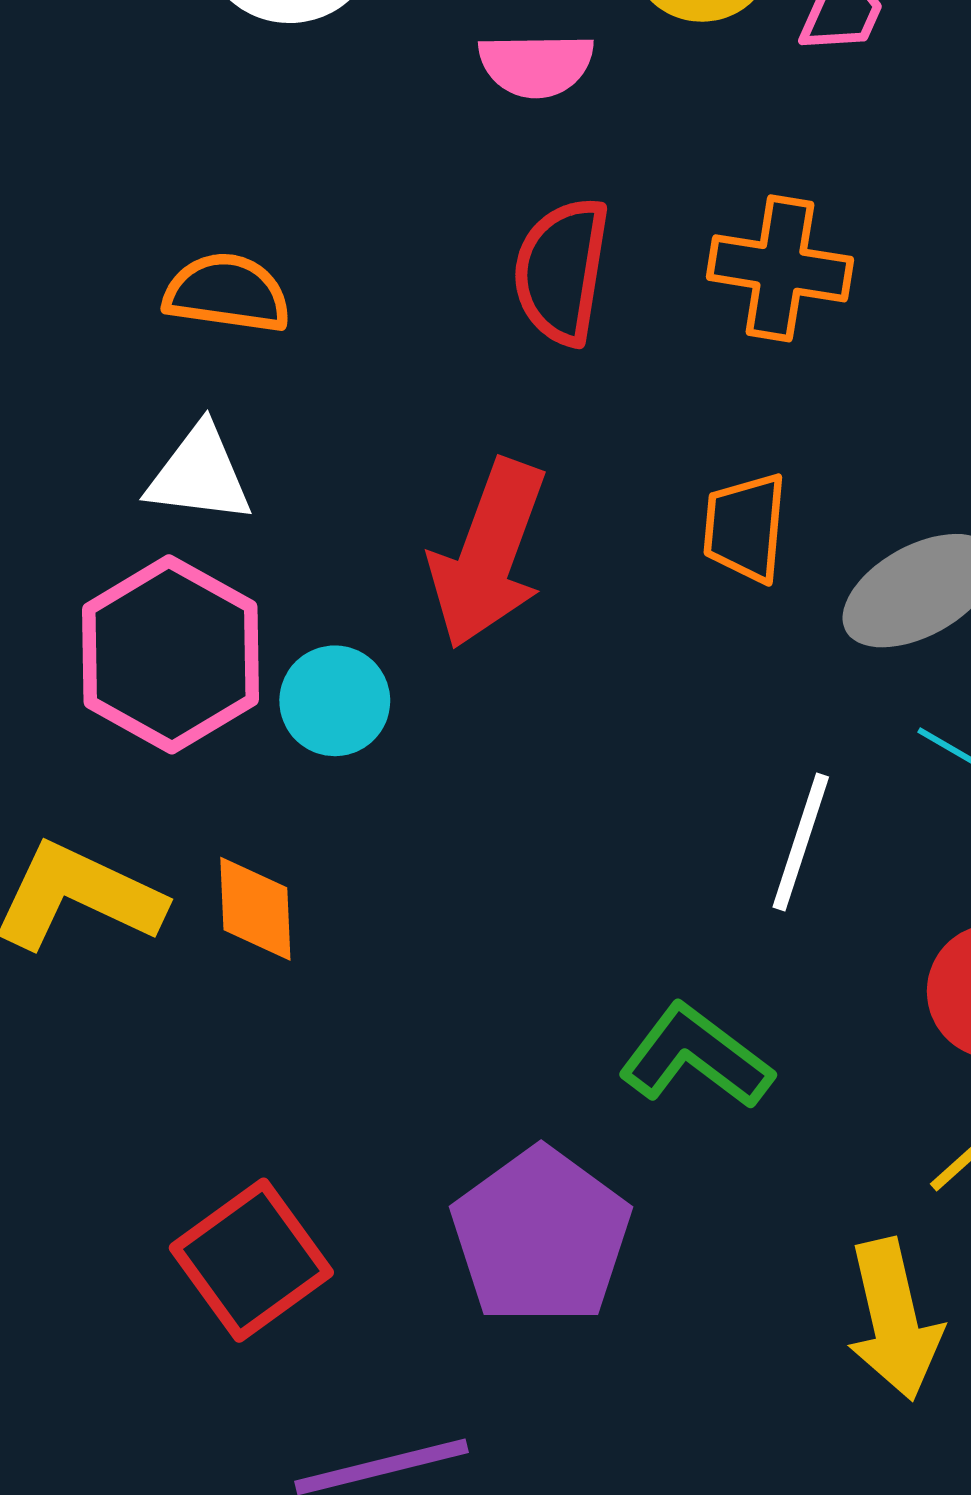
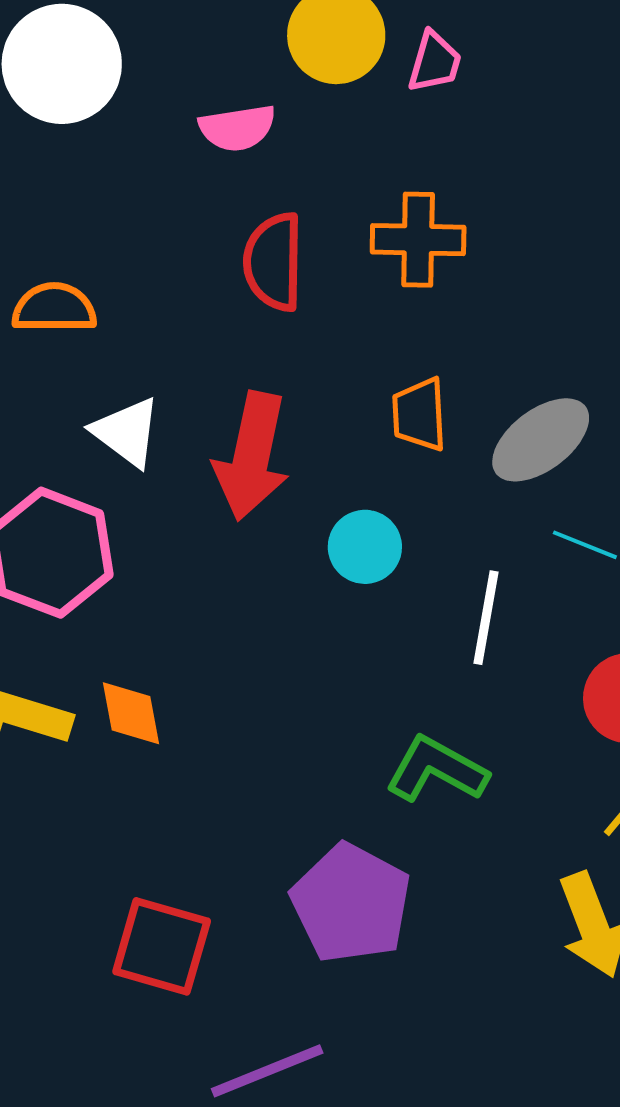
white triangle: (199, 474) -> (127, 432), moved, turned 38
cyan circle: (335, 701) -> (365, 547), moved
red square: (251, 1260) -> (162, 946), turned -30

